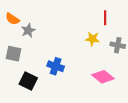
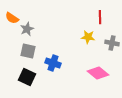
gray square: (13, 54) -> (28, 51), moved

